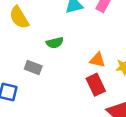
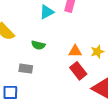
green semicircle: (55, 43) -> (38, 45), turned 40

